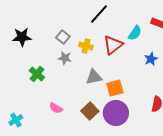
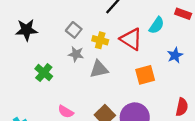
red triangle: (113, 45) -> (131, 39), turned -50
gray triangle: (94, 77) -> (99, 69), moved
orange square: (115, 88) -> (145, 75), moved

